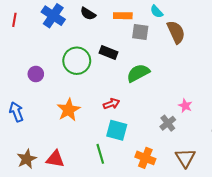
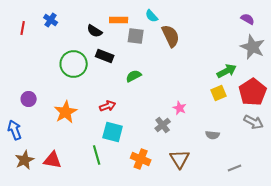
black semicircle: (88, 14) -> (95, 31), moved
blue cross: (53, 16) -> (51, 20), size x0.6
red line: (14, 20) -> (23, 28), moved
green semicircle: (138, 73) -> (134, 76), size x0.7
purple circle: (36, 74) -> (29, 99), moved
blue arrow: (16, 112) -> (15, 130), moved

